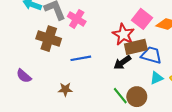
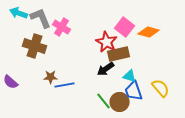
blue trapezoid: (151, 55) -> (134, 91), moved, turned -125
blue line: (81, 58) -> (65, 85), moved
cyan triangle: (156, 78) -> (130, 76), moved, turned 40
brown star: (65, 89) -> (51, 77), moved

